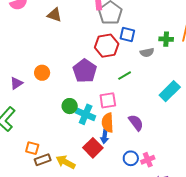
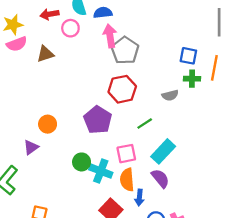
brown triangle: (54, 15) -> (45, 54), moved, turned -35
blue square: (127, 35) -> (188, 56), moved
purple triangle: (16, 83) -> (31, 147), moved
cyan rectangle: (170, 91) -> (163, 151), moved
blue arrow: (105, 136) -> (139, 198), moved

